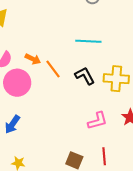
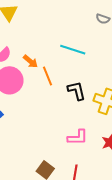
cyan line: (88, 41) -> (73, 50), moved

